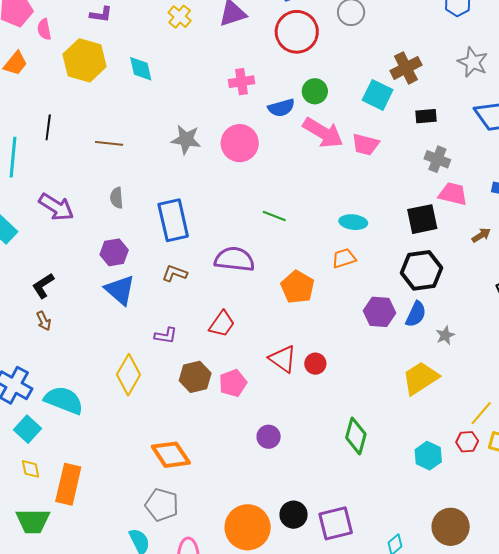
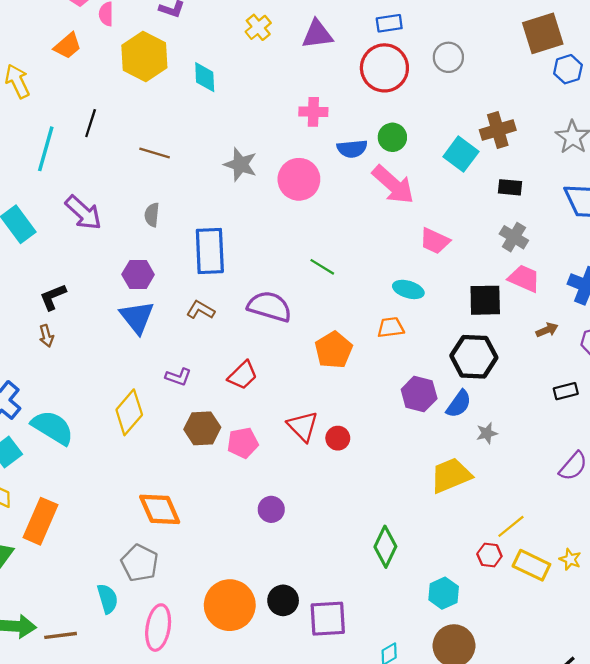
pink trapezoid: (365, 144) -> (435, 241), moved
green diamond: (356, 436) -> (385, 547), moved
cyan hexagon: (428, 456) -> (444, 593), moved

